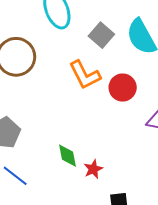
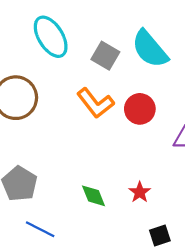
red star: (93, 169) -> (140, 192), moved

